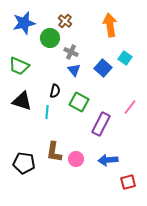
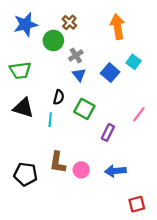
gray cross: (71, 52) -> (76, 55), turned 32
green trapezoid: (19, 66) -> (20, 70), turned -30
purple rectangle: (101, 124) -> (108, 132), size x0.7
red square: (128, 182) -> (137, 204), moved

